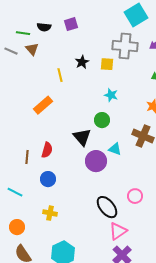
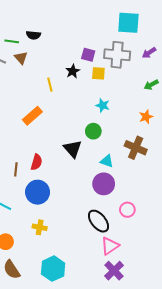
cyan square: (136, 15) -> (128, 23), turned 35
purple square: (71, 24) -> (88, 55), moved, turned 32
purple circle: (96, 161) -> (104, 184), moved
blue circle: (48, 179) -> (38, 192), size x1.5

